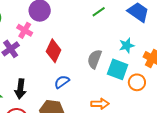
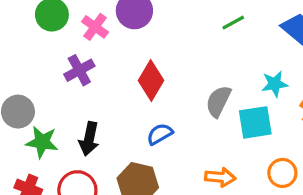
pink cross: (25, 30) -> (95, 27), moved
cyan square: (118, 69) -> (255, 122), turned -35
orange circle: (137, 82) -> (282, 173), moved

